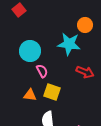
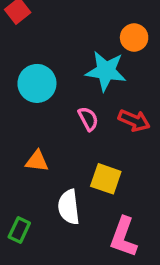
pink semicircle: (42, 71) -> (88, 119), moved
yellow square: (52, 92) -> (106, 179), moved

